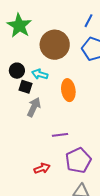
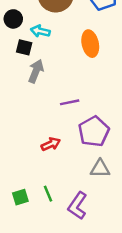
black circle: (17, 71) -> (13, 19), moved
orange ellipse: (68, 90) -> (90, 44), moved

